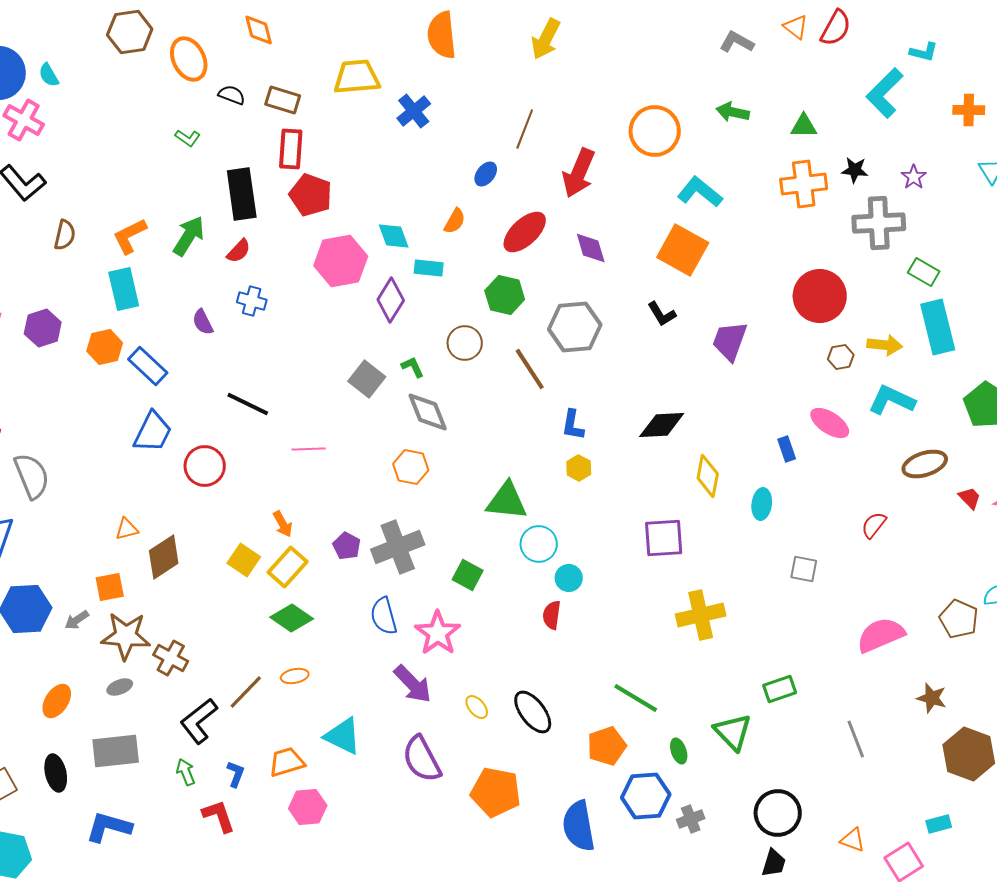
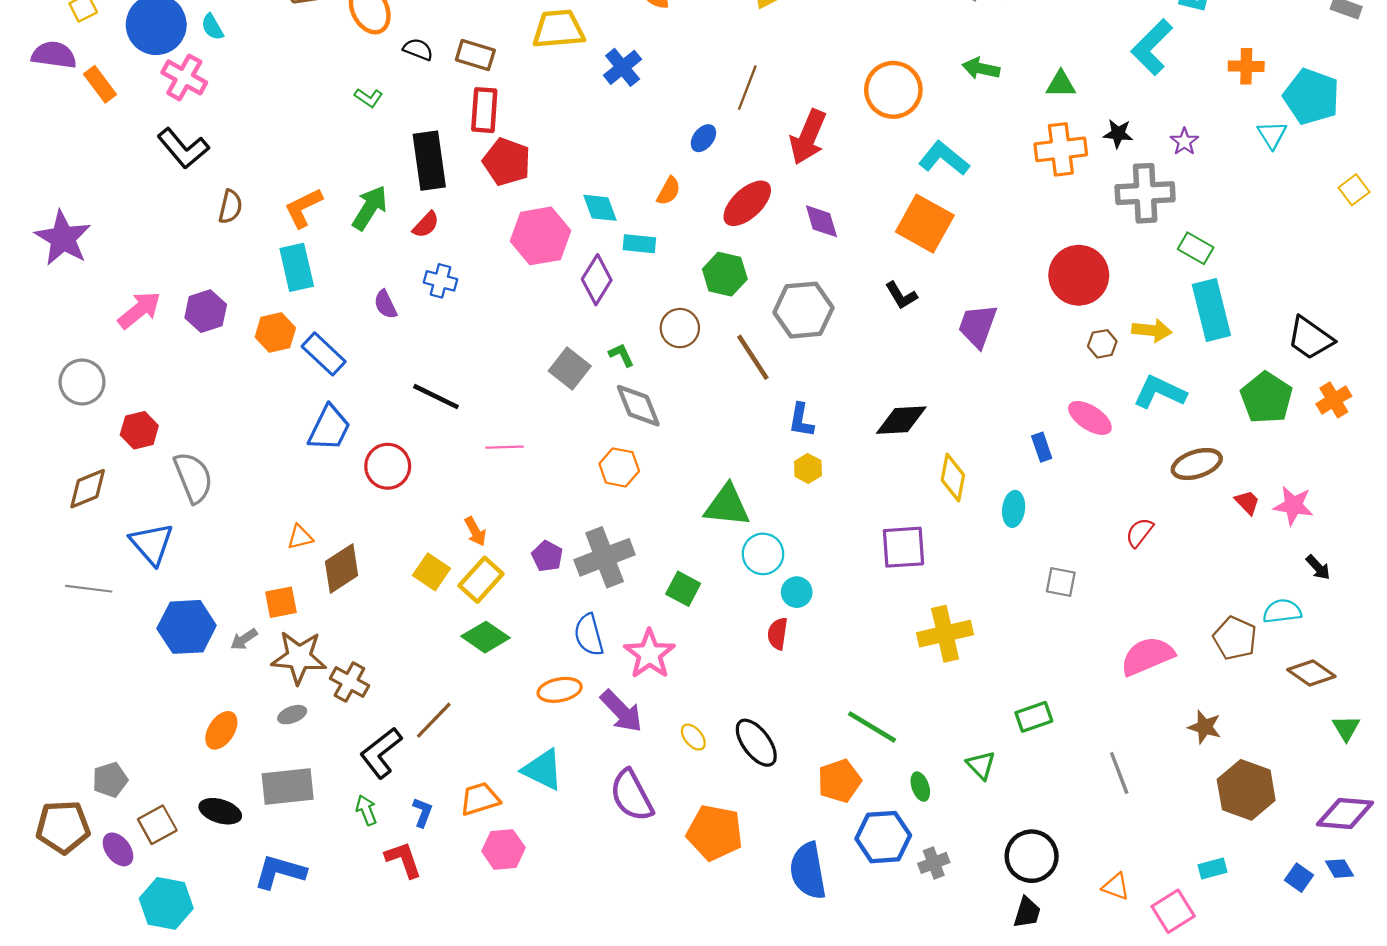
orange ellipse: (295, 676) -> (560, 690), moved, size x1.4
green triangle: (733, 732) -> (981, 765), size x0.7
black ellipse: (56, 773) -> (220, 811), turned -60

